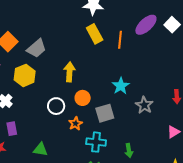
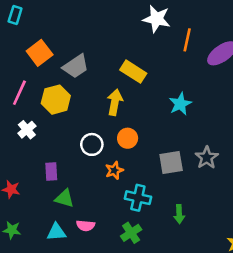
yellow rectangle: (95, 34) -> (133, 72), moved, turned -36
orange line: (120, 40) -> (187, 40), moved
cyan star: (121, 86) -> (180, 104), moved
gray square: (105, 113) -> (171, 162), moved
purple rectangle: (12, 129) -> (51, 171), moved

